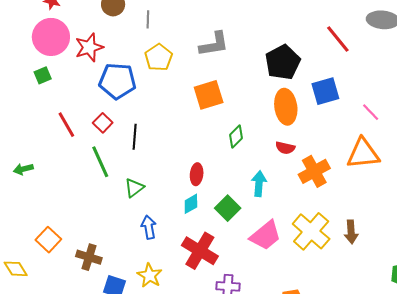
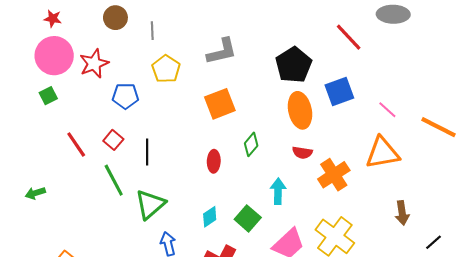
blue pentagon: (117, 81) -> (125, 96), size x0.7
red ellipse: (197, 174) -> (214, 161), moved
green triangle: (134, 188) -> (150, 204), size x1.5
brown arrow: (351, 232) -> (402, 213), moved

